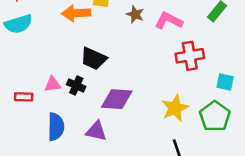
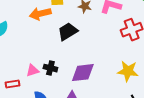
black trapezoid: (94, 58) -> (68, 32), moved, turned 135
yellow star: (175, 108) -> (128, 71), turned -30

